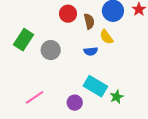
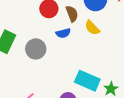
blue semicircle: (91, 51) -> (63, 33), moved

